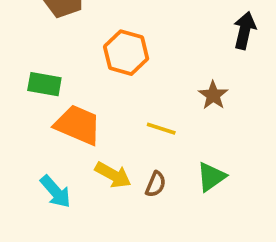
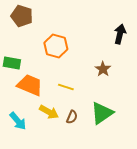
yellow line: (161, 129) -> (66, 87), moved
green triangle: (211, 177) -> (102, 113), size x1.4

